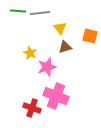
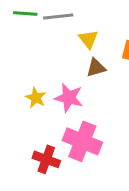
yellow star: (30, 53) -> (36, 98), moved
pink star: (47, 67) -> (69, 98), turned 30

